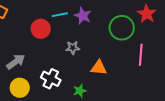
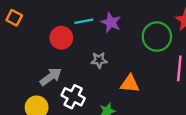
gray arrow: (16, 62) -> (51, 77), moved

